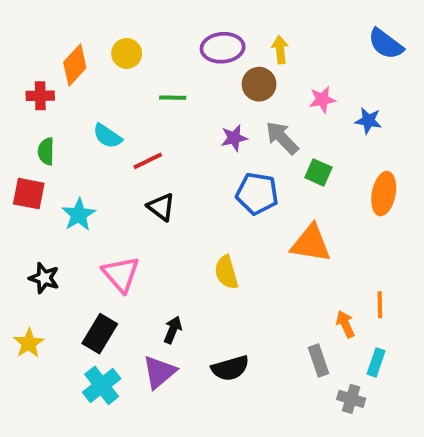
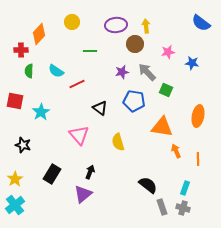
yellow circle: (127, 53) -> (72, 22), moved
green semicircle: (46, 151) -> (29, 71), moved
orange ellipse: (384, 194) -> (198, 116), moved
black triangle: (161, 207) -> (100, 108), moved
pink triangle: (121, 274) -> (79, 135), moved
orange arrow: (345, 324) -> (176, 151), moved
gray rectangle: (318, 360) -> (162, 207), moved
cyan rectangle: (376, 362) -> (185, 188), moved
black semicircle: (230, 368) -> (148, 185), moved, turned -126
cyan cross: (102, 385) -> (15, 205), moved

